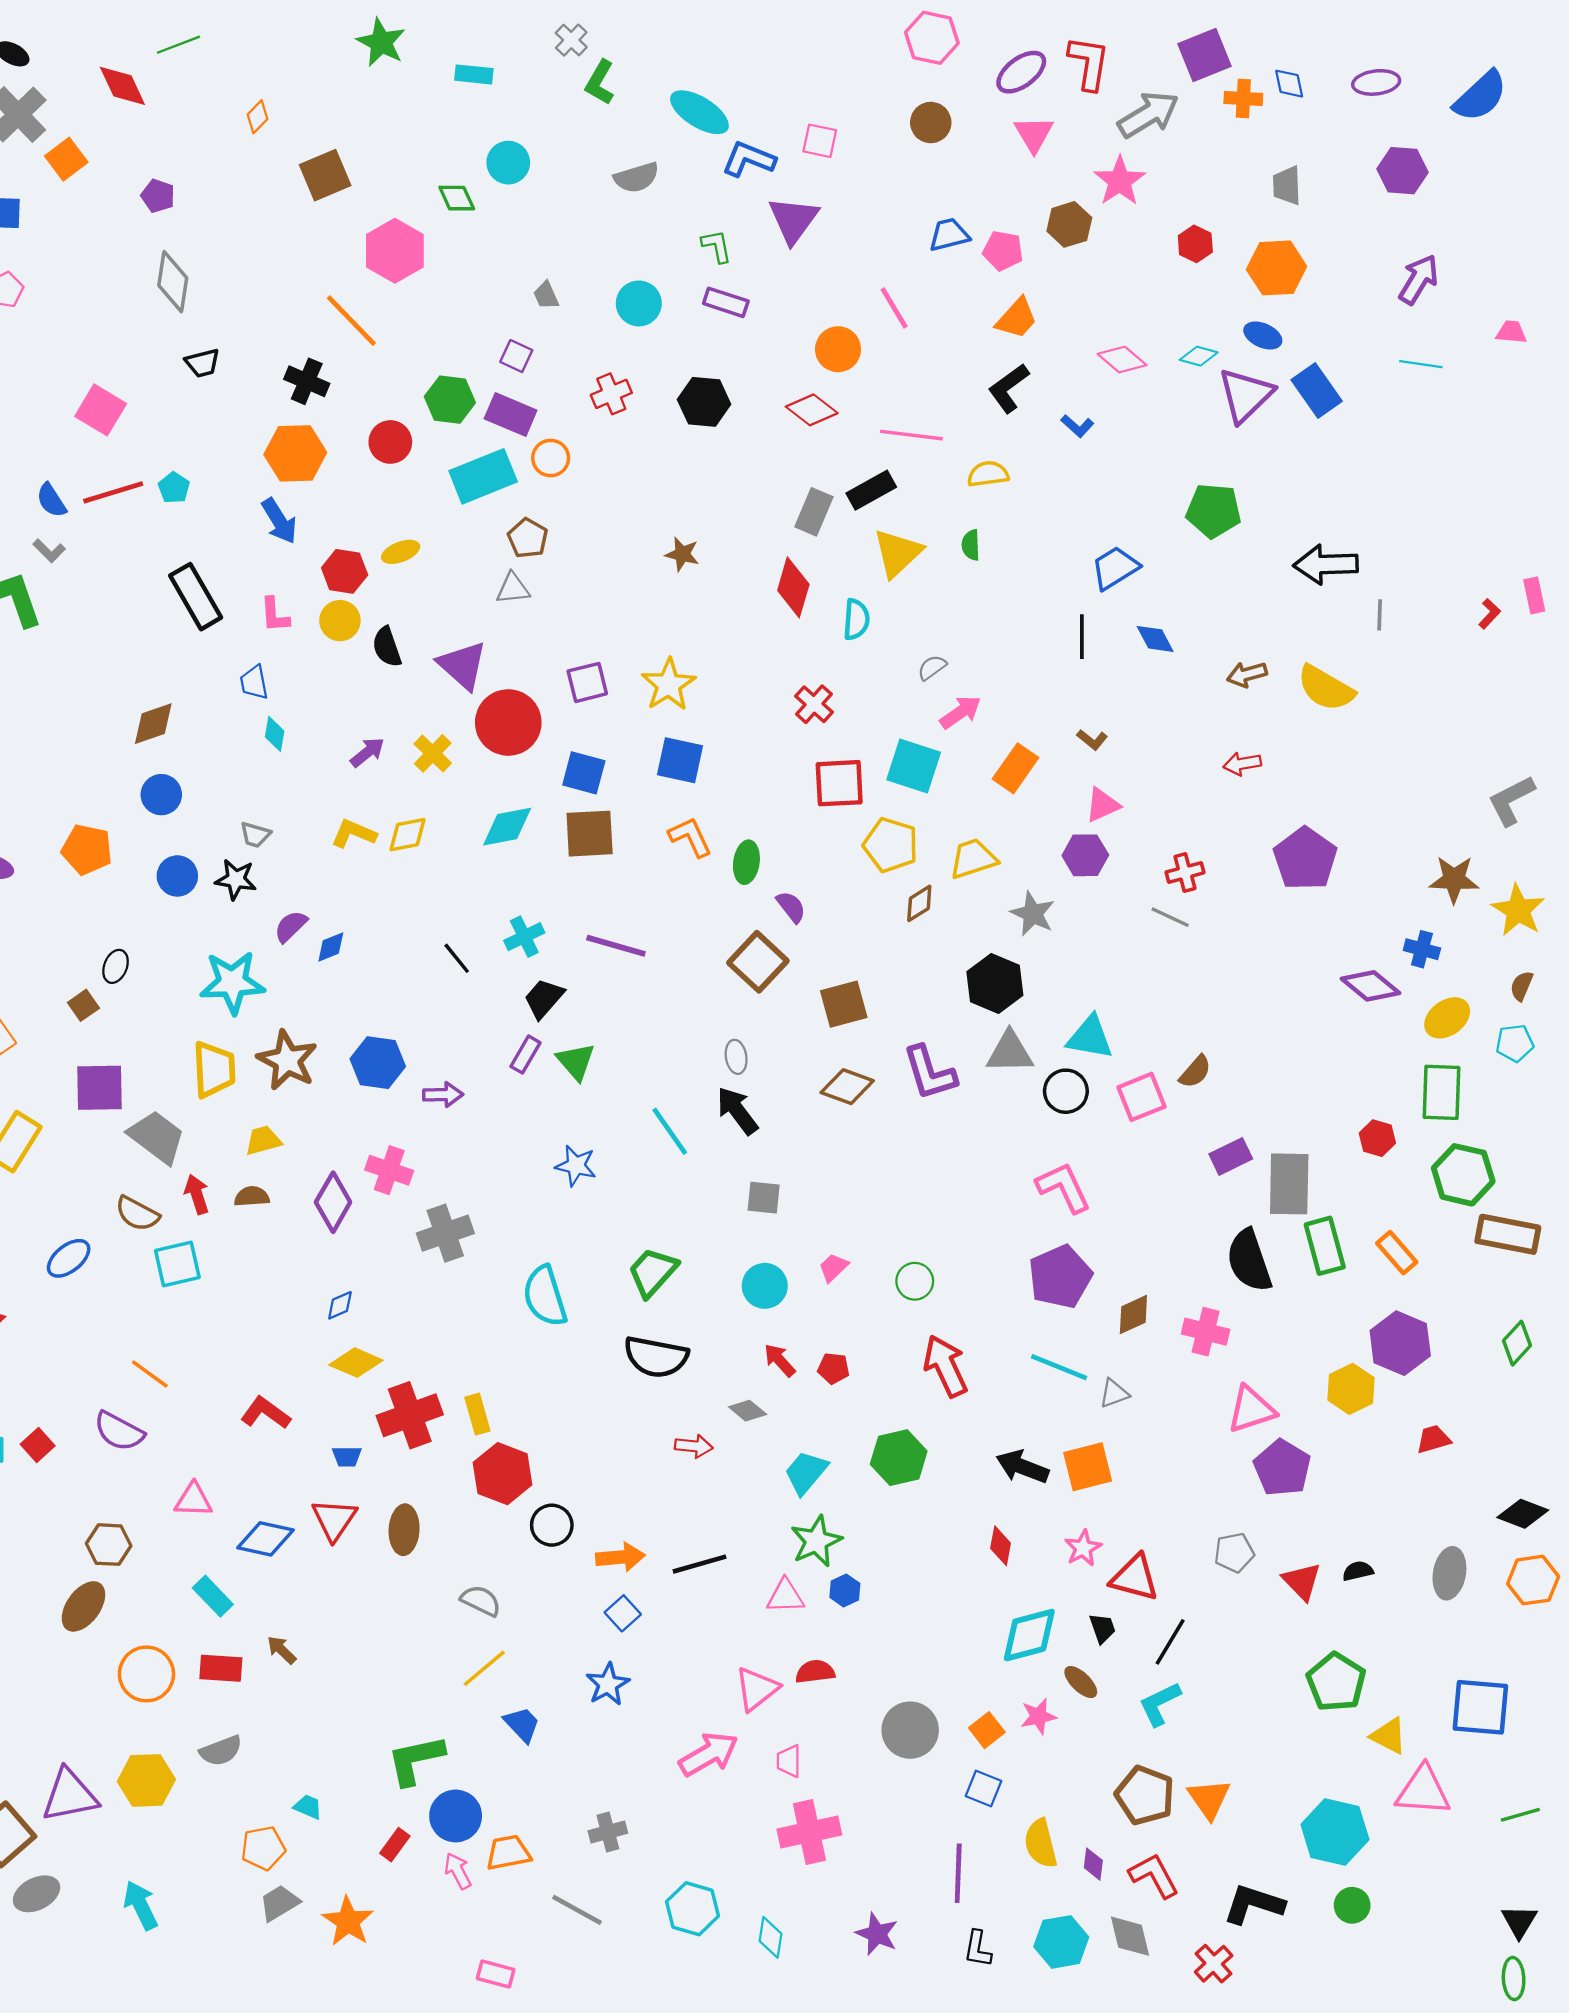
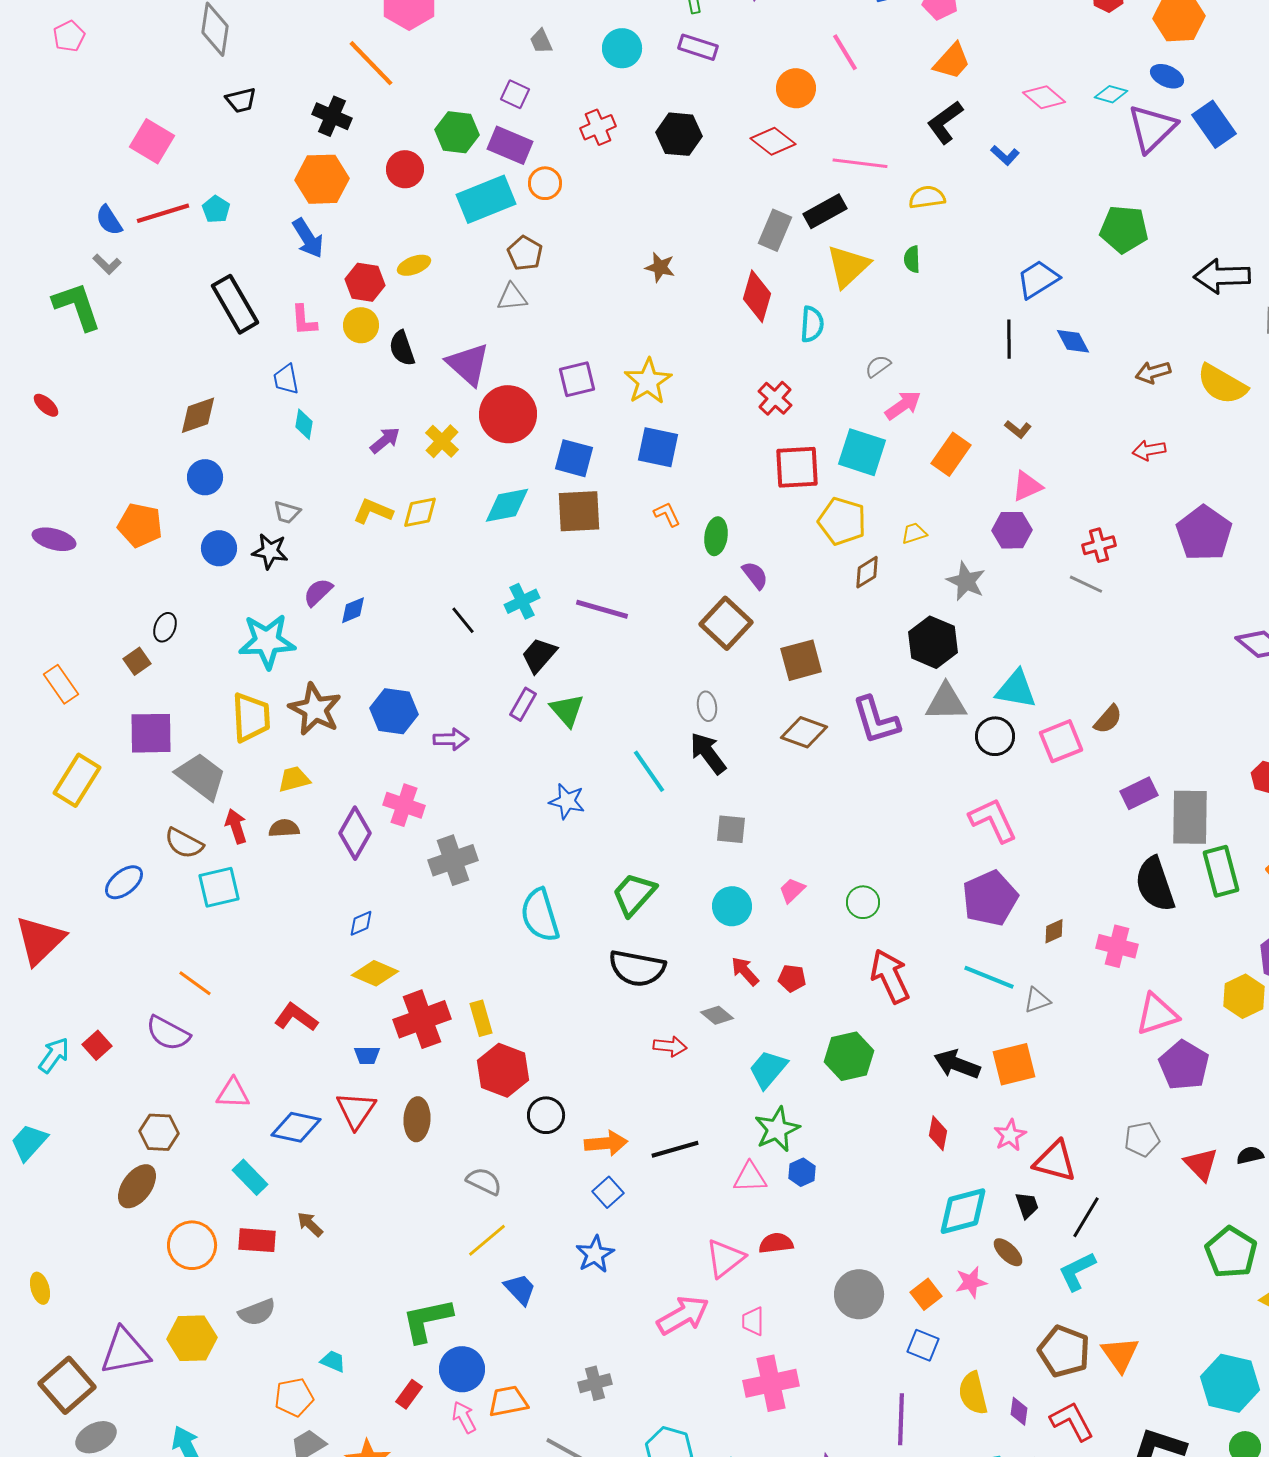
orange L-shape: (690, 837) -> (667, 514), size x0.7
yellow trapezoid: (973, 859) -> (914, 533), size x0.6
brown diamond: (1133, 1314) -> (1054, 931), size x0.7

